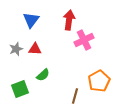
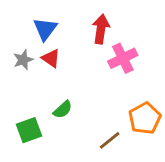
gray star: (16, 49) -> (23, 60), moved
red triangle: (35, 49) -> (51, 58), moved, turned 32
brown line: (75, 96) -> (110, 140), turned 35

